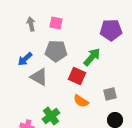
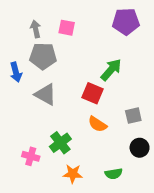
purple pentagon: (111, 30) -> (126, 22), moved
gray pentagon: (56, 51) -> (43, 56), moved
blue arrow: (25, 59) -> (16, 72), moved, turned -63

